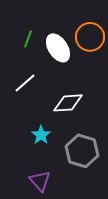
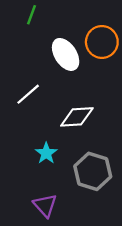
green line: (28, 39) -> (31, 15), moved

